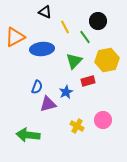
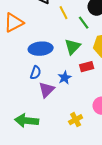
blue ellipse: (42, 49) -> (41, 49), moved
purple triangle: (48, 104) -> (47, 90), turned -30
yellow cross: (77, 126) -> (76, 120), moved, turned 32

